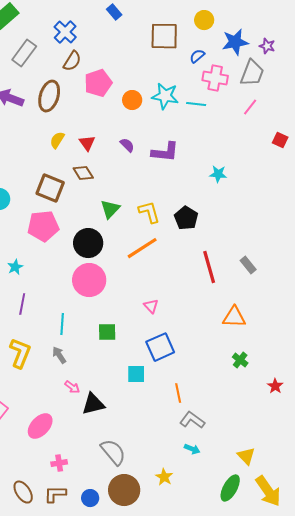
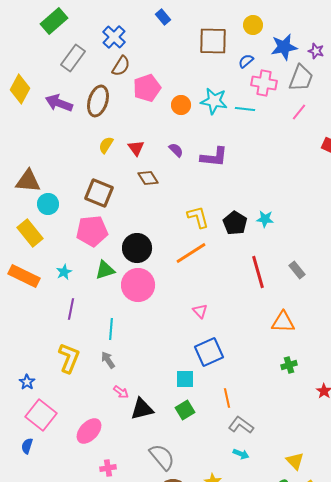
brown diamond: (83, 173) -> (148, 178), moved
cyan star: (218, 174) -> (265, 219), moved
green triangle: (110, 209) -> (105, 270), moved, turned 30
green square: (107, 332) -> (185, 410), moved, turned -30
green cross: (240, 360) -> (289, 365), turned 35

